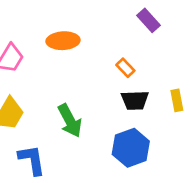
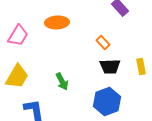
green arrow: (70, 121) -> (62, 81), size x0.7

